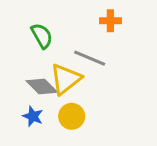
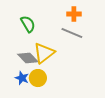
gray line: (90, 58) -> (72, 33), moved
yellow circle: (72, 116) -> (38, 78), moved

